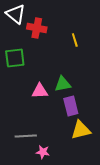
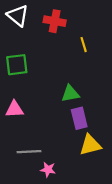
red cross: (37, 28) -> (55, 21), moved
pink triangle: (40, 91) -> (14, 109), moved

